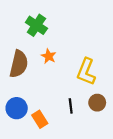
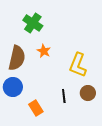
blue circle: (17, 108) -> (13, 87), moved

